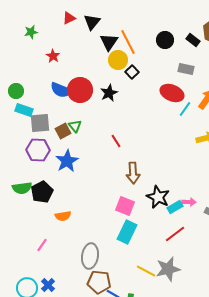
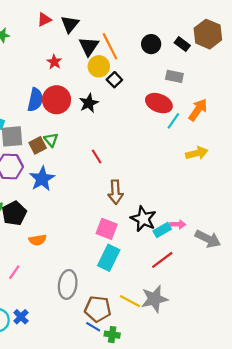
red star: (53, 56) -> (54, 62), moved
blue semicircle: (61, 90) -> (35, 100), turned -100
brown pentagon: (99, 282) -> (98, 309), moved

